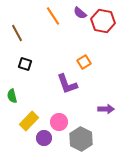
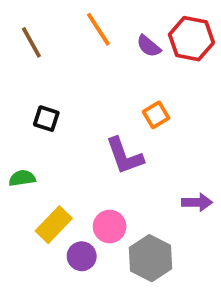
purple semicircle: (80, 13) -> (149, 46), moved
brown line: (17, 33) -> (31, 42), moved
green semicircle: (12, 96) -> (22, 178), turned 96

